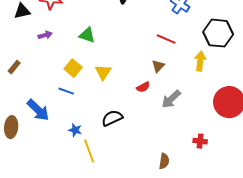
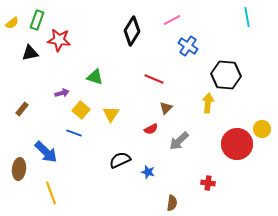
purple arrow: (45, 35) -> (62, 93), moved
red line: (166, 39) -> (154, 79), moved
blue star: (75, 130) -> (148, 172), moved
yellow line: (89, 151) -> (51, 193), moved

